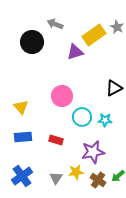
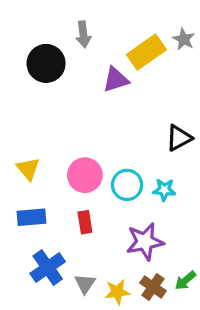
gray arrow: (55, 24) -> (83, 34), turned -119
pink circle: (62, 96) -> (85, 175), moved
red rectangle: (56, 140) -> (85, 222), turned 64
yellow star: (76, 172) -> (117, 292), moved
blue cross: (22, 176) -> (48, 268), moved

